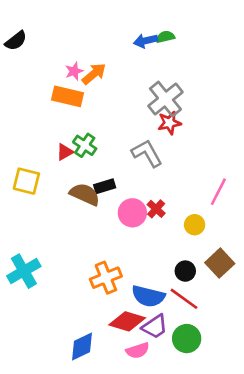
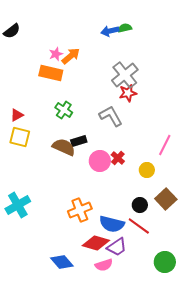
red triangle: (65, 152) -> (17, 115), moved
green circle: (187, 339) -> (165, 262), moved
blue diamond: (82, 346) -> (62, 262), turned 75

